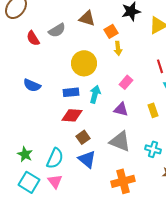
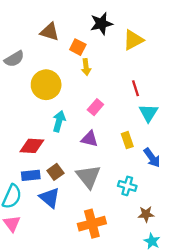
gray semicircle: (57, 30) -> (14, 59), moved
orange square: (111, 31) -> (78, 47), turned -32
blue rectangle: (71, 92) -> (31, 175), moved
brown square: (83, 137) -> (55, 172), moved
gray triangle: (120, 141) -> (88, 177), turned 30

